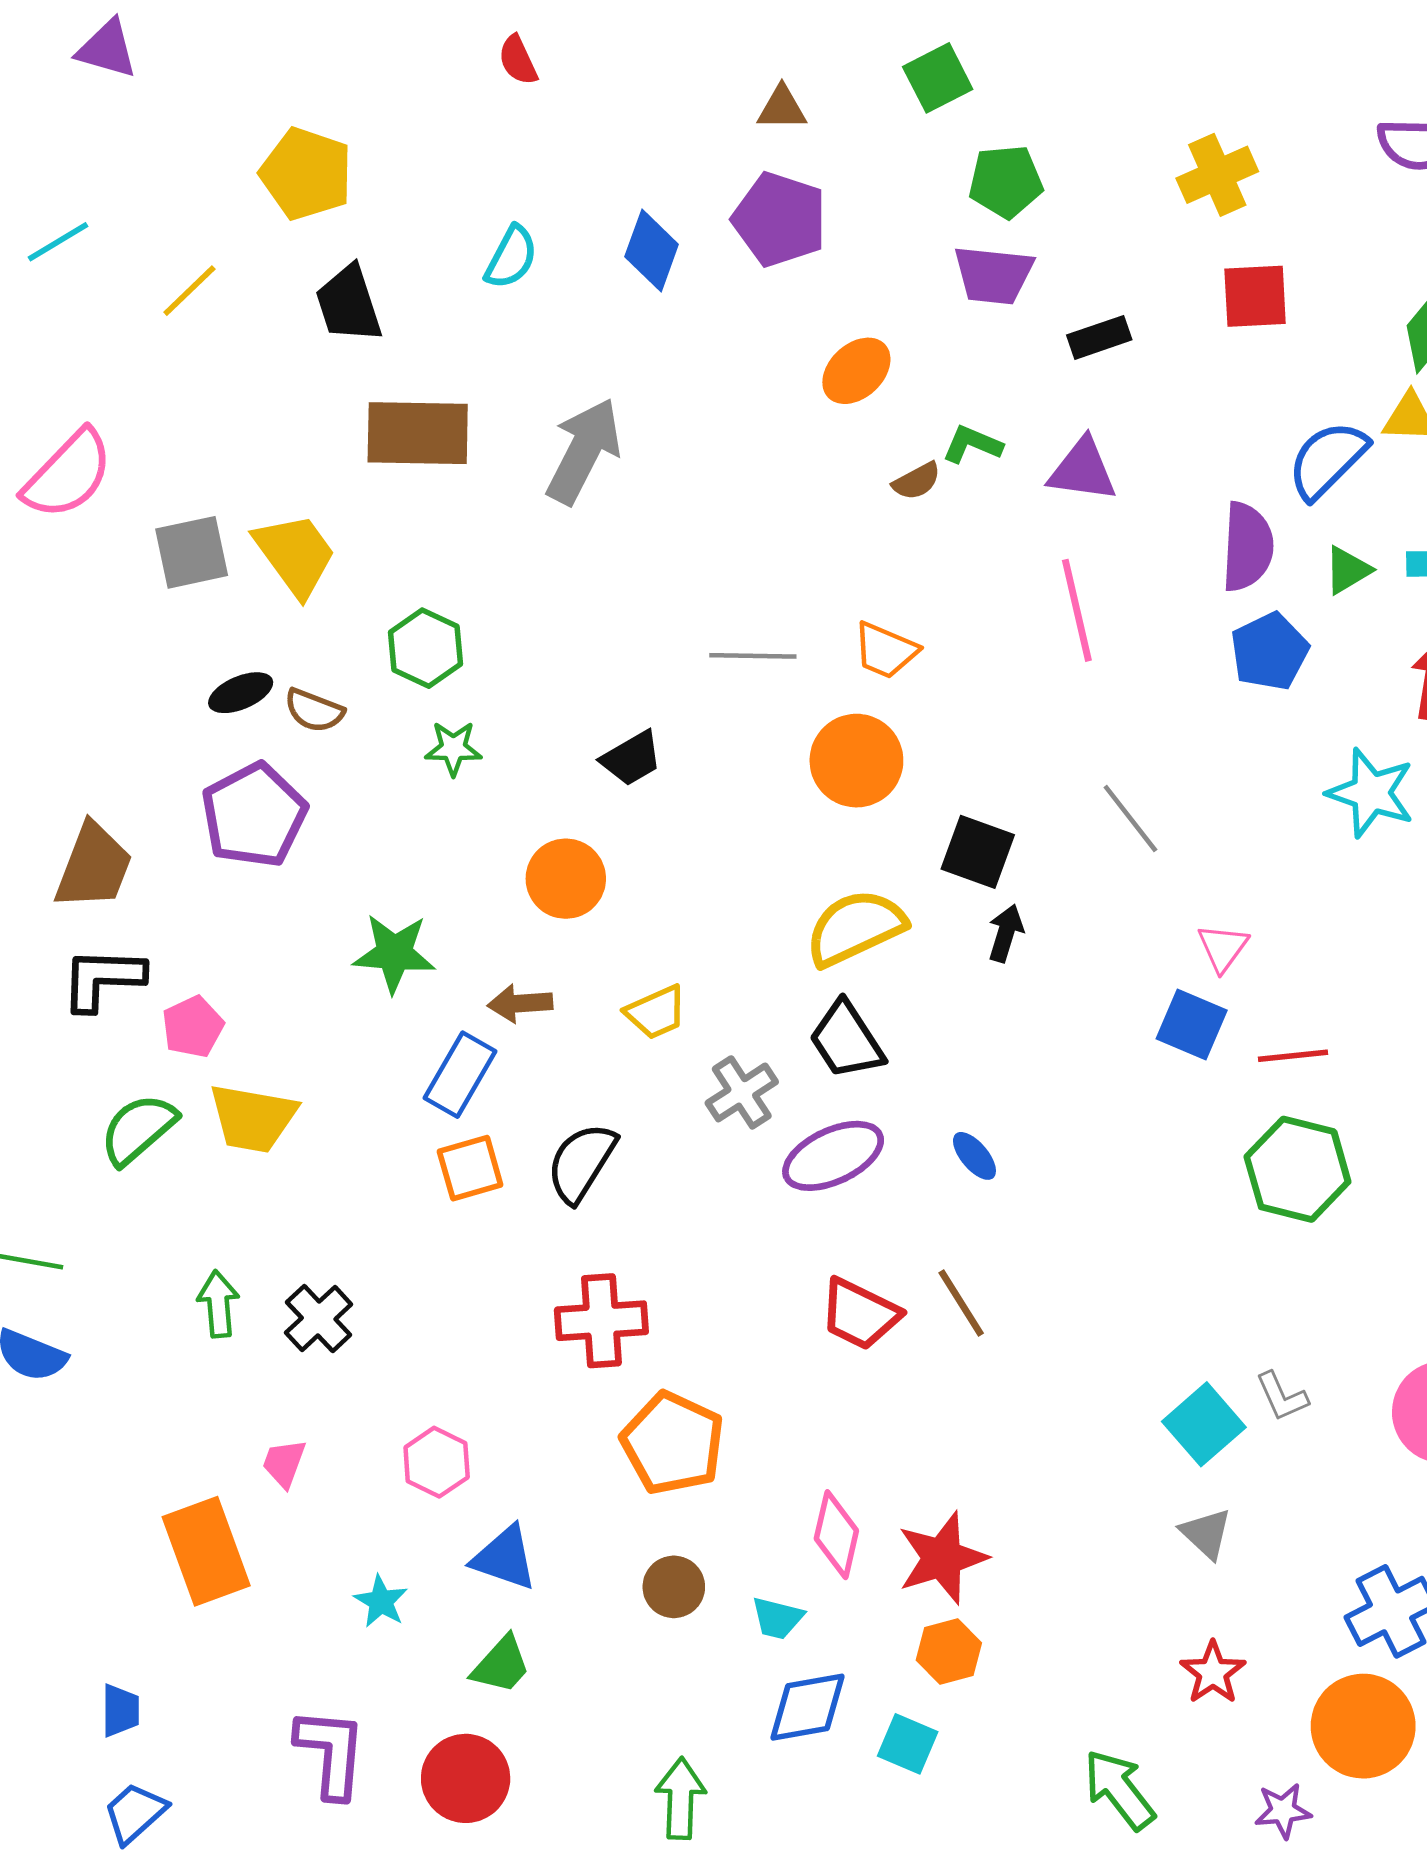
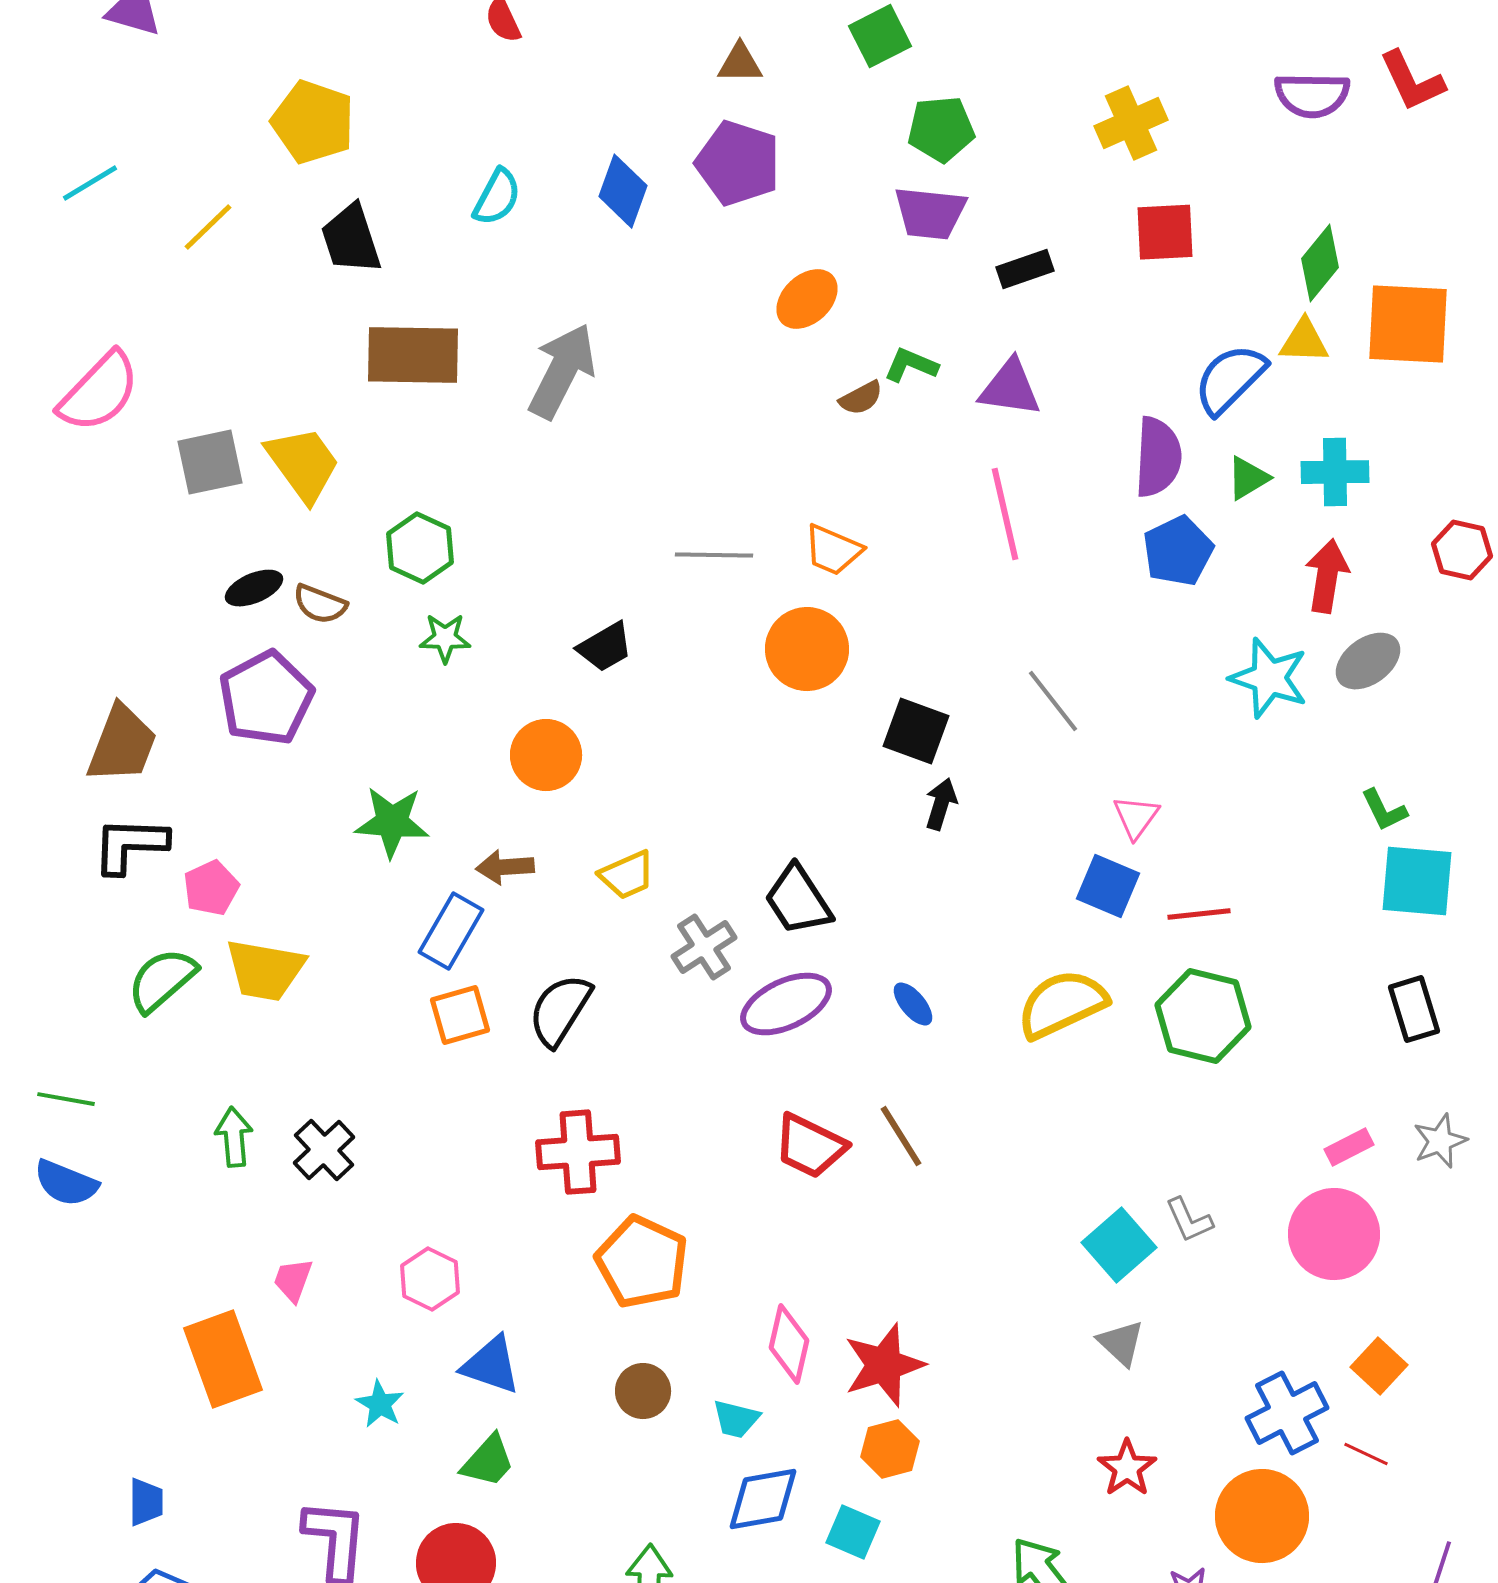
yellow semicircle: (855, 928) -> (1062, 1004), moved

